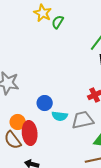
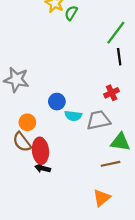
red ellipse: (30, 133) -> (40, 151), moved

